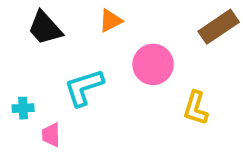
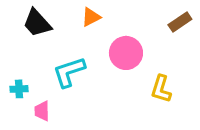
brown rectangle: (219, 27) -> (180, 22), size x0.7

